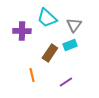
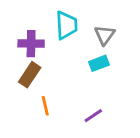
cyan trapezoid: (47, 18) -> (66, 25), turned -135
brown rectangle: (50, 53) -> (30, 75), moved

